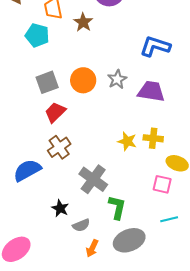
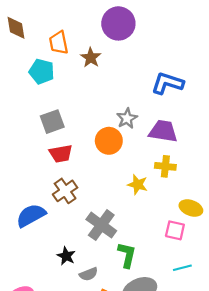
orange circle: (83, 80) -> (109, 141), moved
red trapezoid: (55, 112) -> (61, 154), turned -145
yellow cross: (153, 138) -> (165, 166), moved

